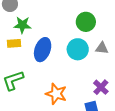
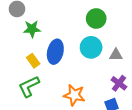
yellow rectangle: (14, 43) -> (33, 61), moved, turned 64
gray triangle: (102, 48) -> (116, 55), moved

